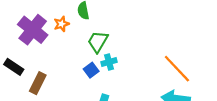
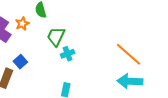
blue square: (91, 70) -> (20, 62), moved

